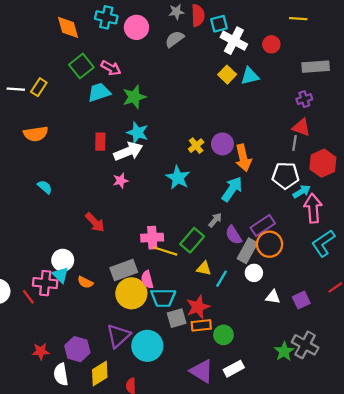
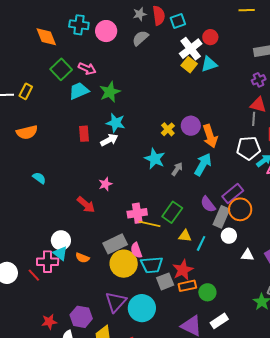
white cross: (234, 41) -> (191, 49), moved, turned 30
red circle: (271, 44) -> (210, 37), moved
white arrow: (128, 151) -> (109, 140), size x0.7
pink star: (121, 181) -> (105, 184), moved
gray arrow: (215, 220) -> (177, 169), moved

